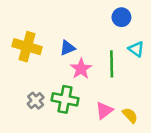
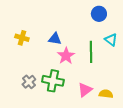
yellow cross: (27, 47) -> (22, 38), size x0.6
blue triangle: (67, 48) -> (55, 39), turned 32
yellow semicircle: (130, 115) -> (106, 94), turned -40

